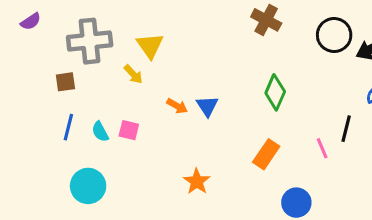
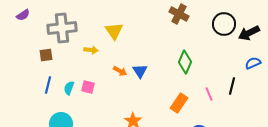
yellow triangle: (150, 46) -> (114, 31), moved
yellow arrow: (133, 74) -> (91, 50), turned -40
cyan semicircle: (100, 132) -> (69, 88), turned 48
pink line: (322, 148) -> (209, 94), moved

